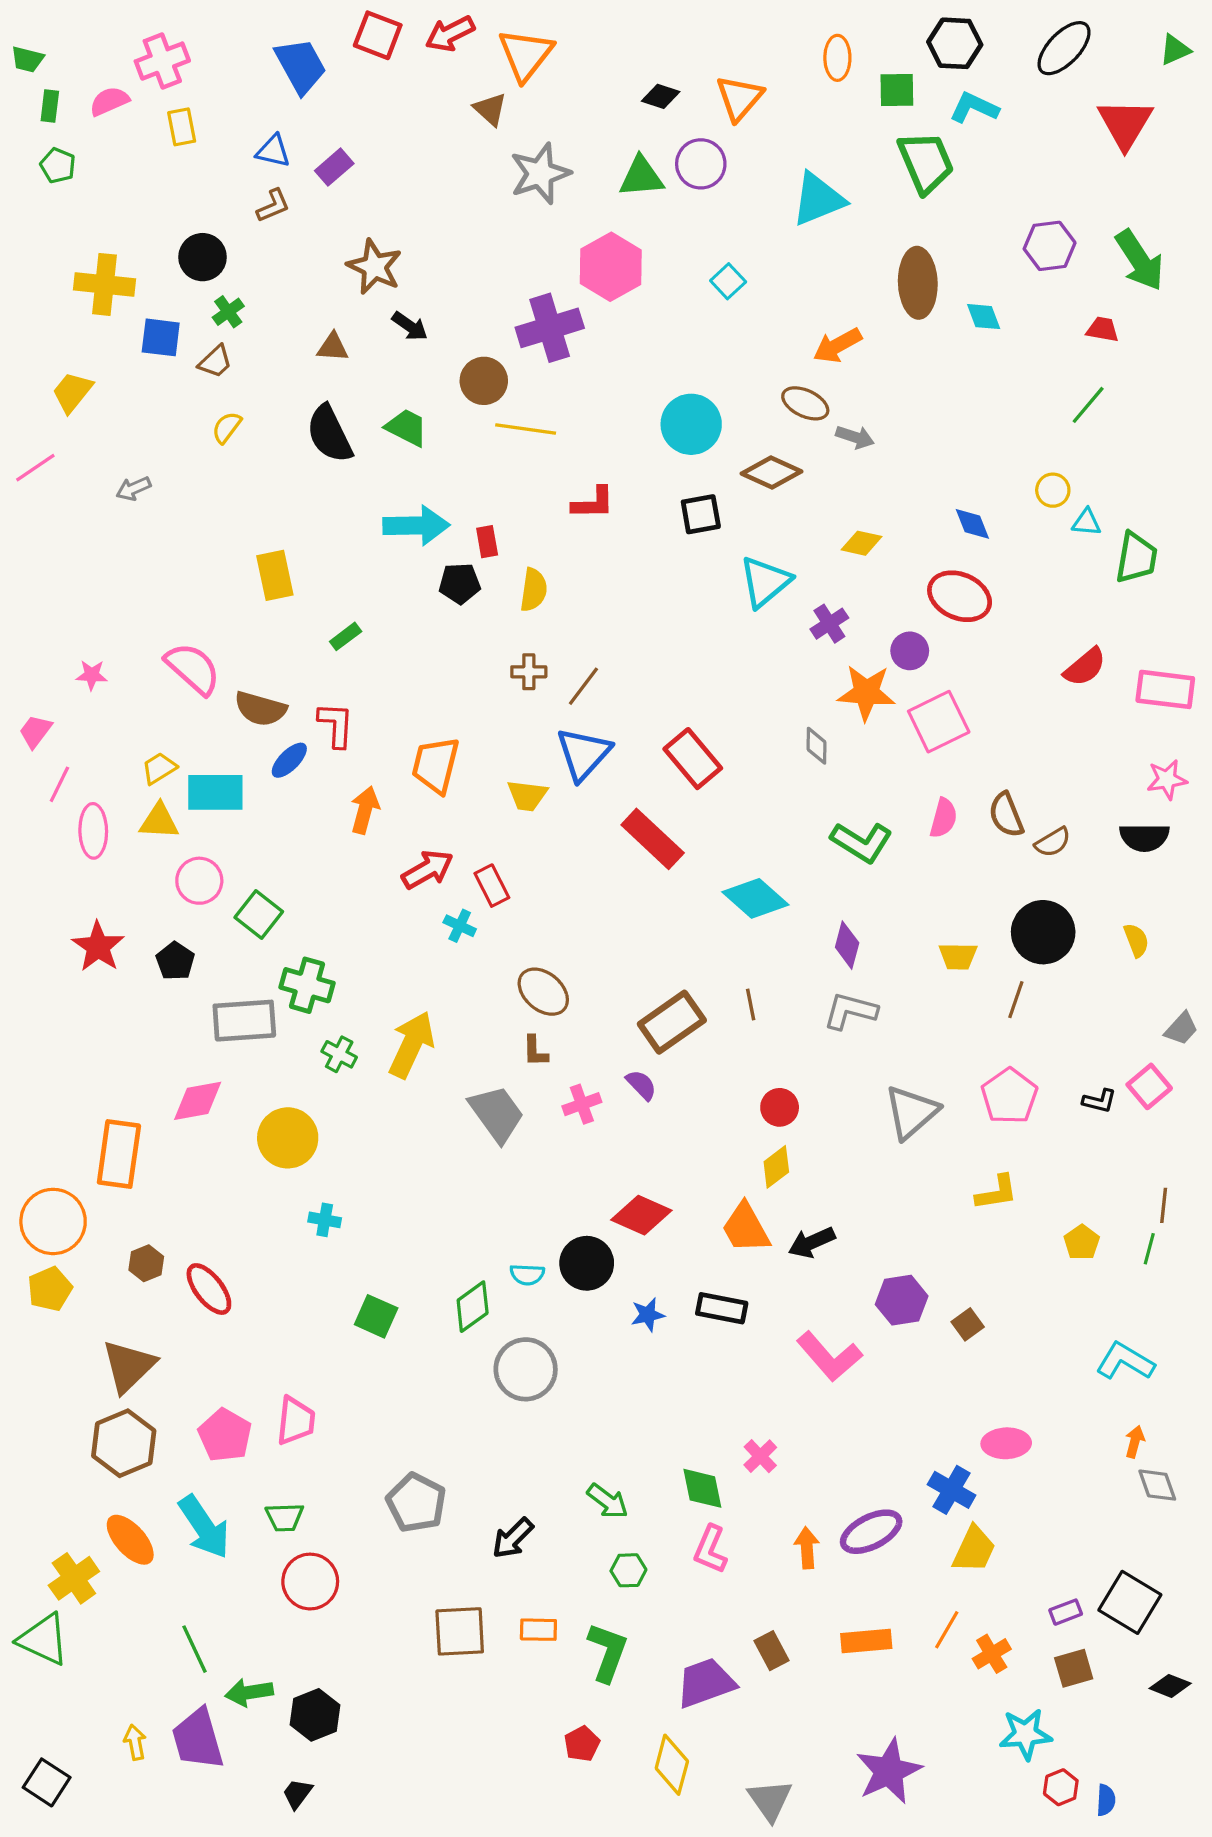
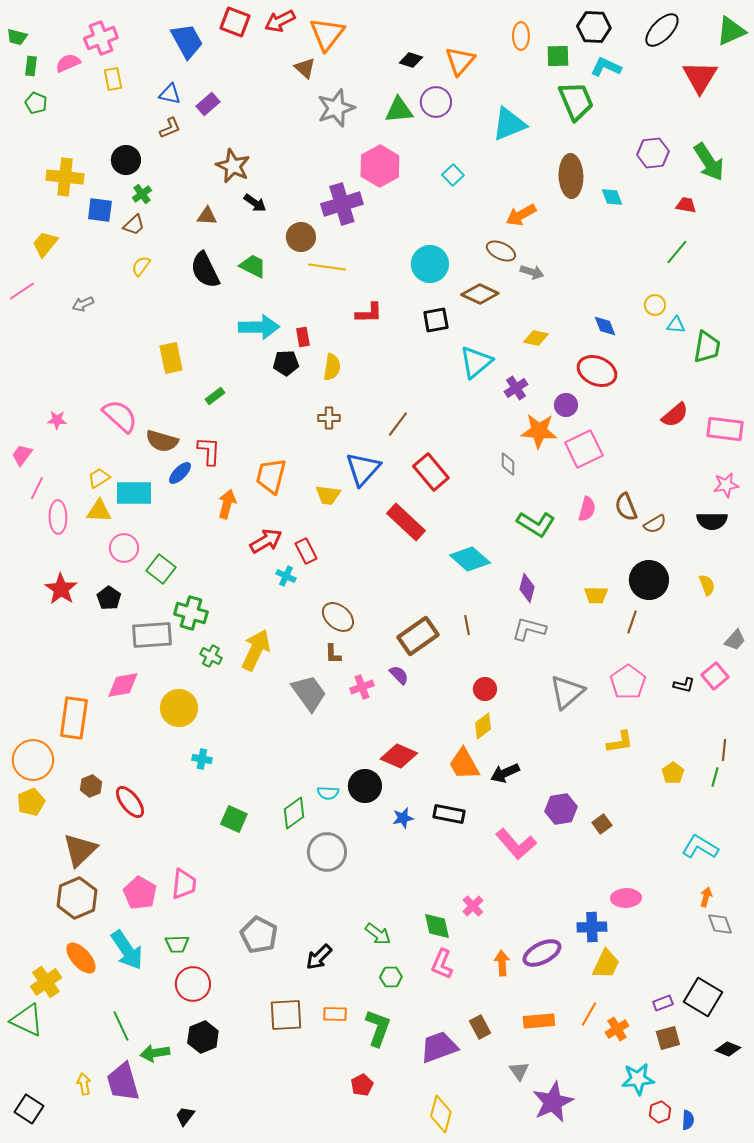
green triangle: (1175, 50) -> (731, 31), size x1.5
brown line: (583, 686) -> (398, 424), moved
blue cross: (952, 1490) -> (592, 927), turned -32
black hexagon: (315, 1715) -> (203, 1037), moved
yellow diamond: (672, 1765) -> (441, 1114), moved
gray triangle: (770, 1800) -> (519, 1071), moved, size x0.7

